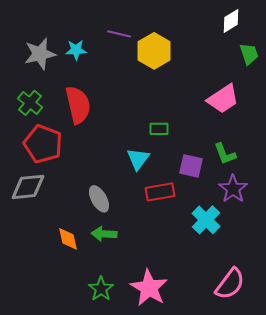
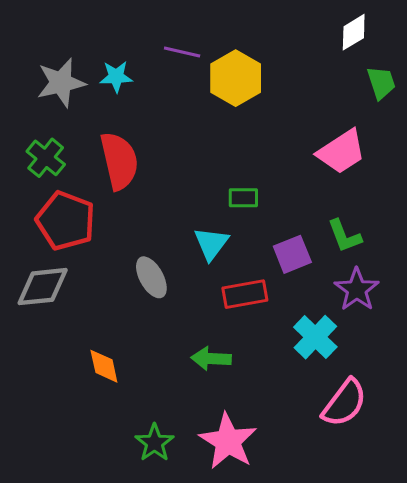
purple square: (191, 166) -> (292, 254), turned -35
gray ellipse: (99, 199) -> (151, 277), moved
green arrow: (104, 234) -> (211, 359), moved
pink semicircle: (230, 284) -> (344, 403), moved

